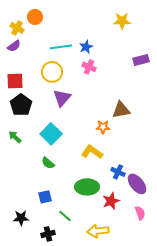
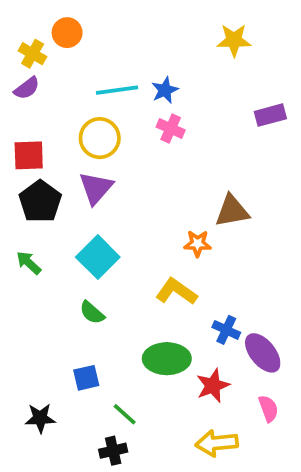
purple triangle: (62, 98) -> (96, 188), moved
yellow arrow: (98, 231) -> (217, 443), moved
black cross: (48, 234) -> (113, 451), moved

